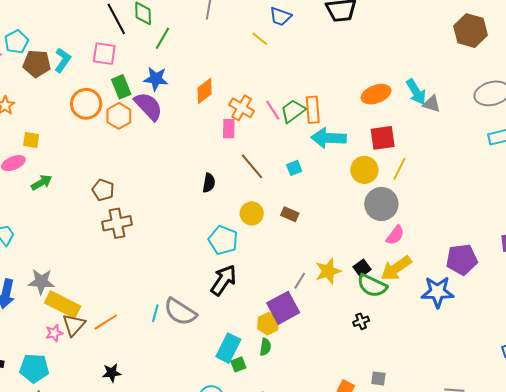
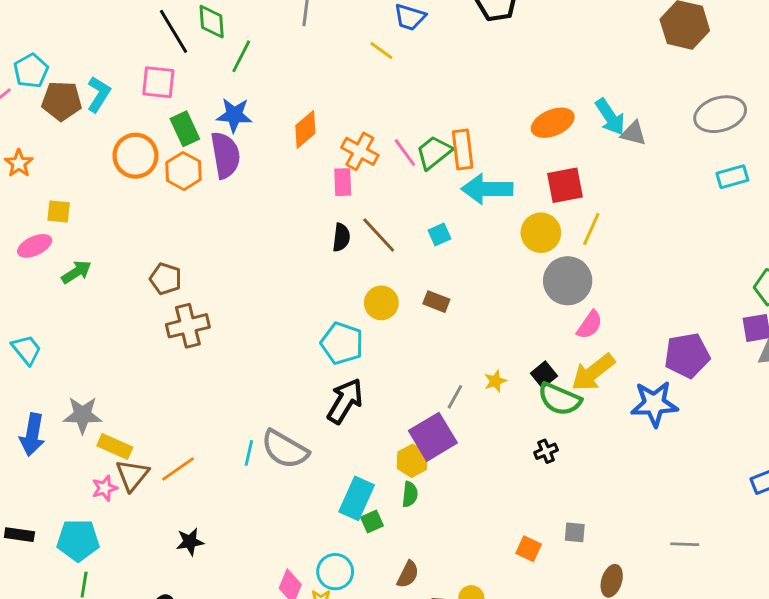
purple semicircle: (148, 106) -> (225, 155), turned 36
black semicircle: (209, 183) -> (341, 237), moved
yellow star: (328, 271) -> (495, 381), size x0.6
yellow rectangle: (63, 304) -> (115, 446), size x0.7

